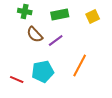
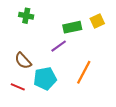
green rectangle: (60, 14) -> (72, 27), moved
brown semicircle: (35, 34) -> (23, 61), moved

